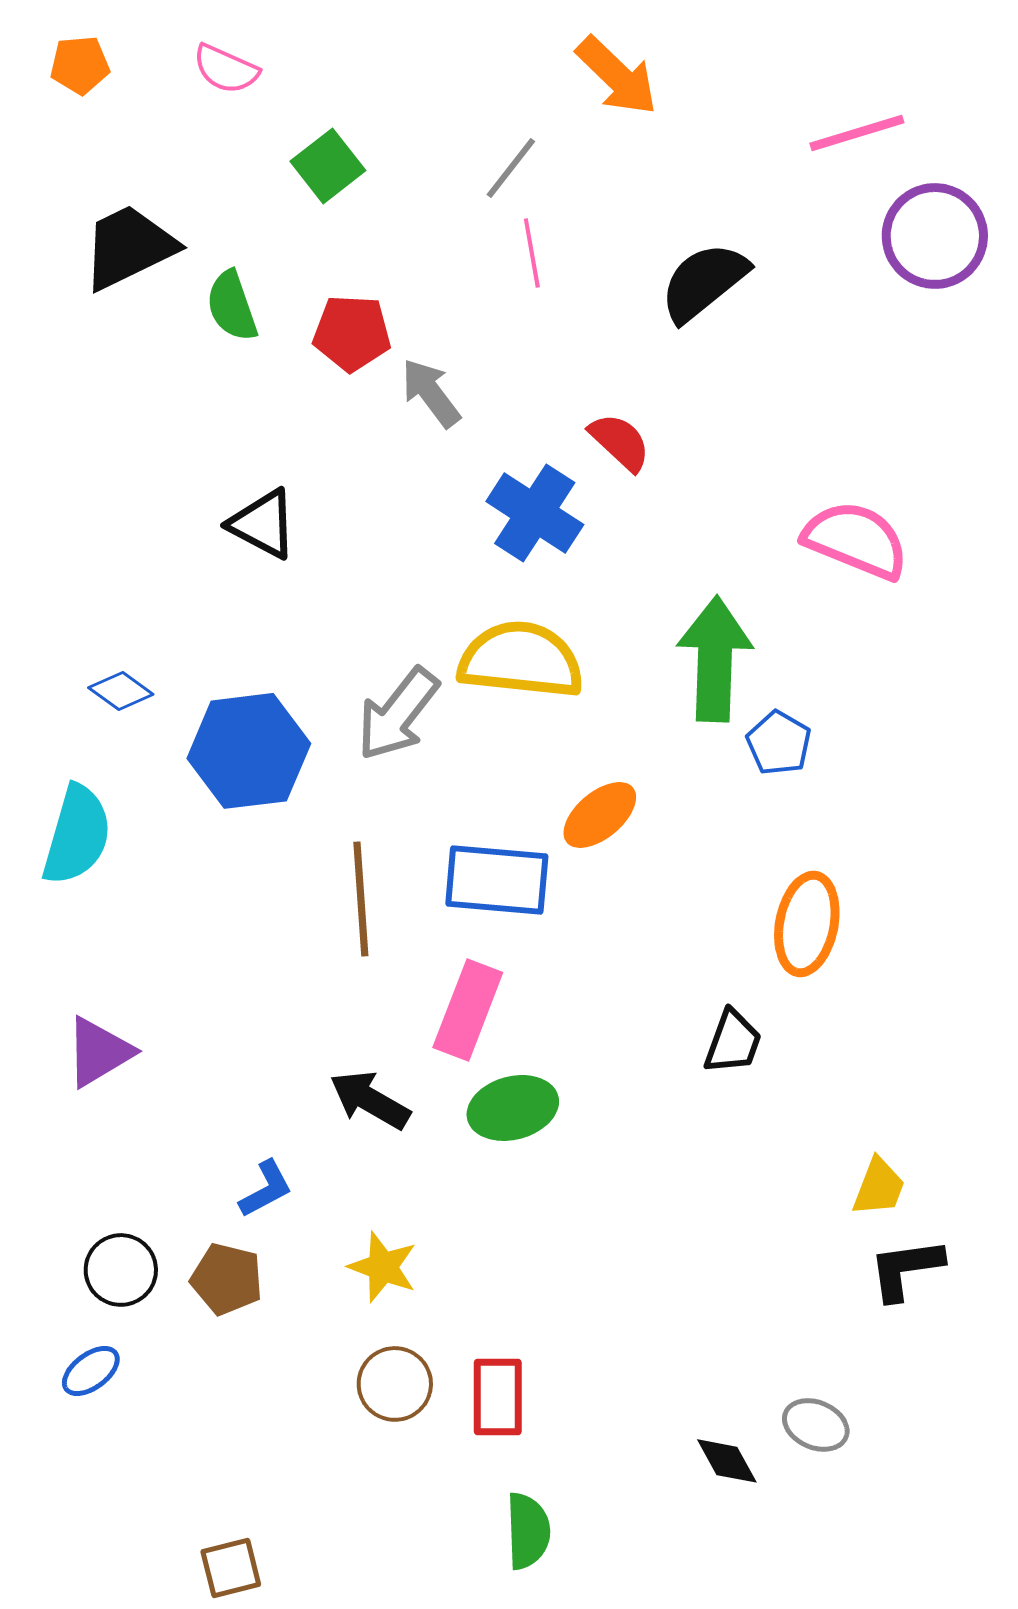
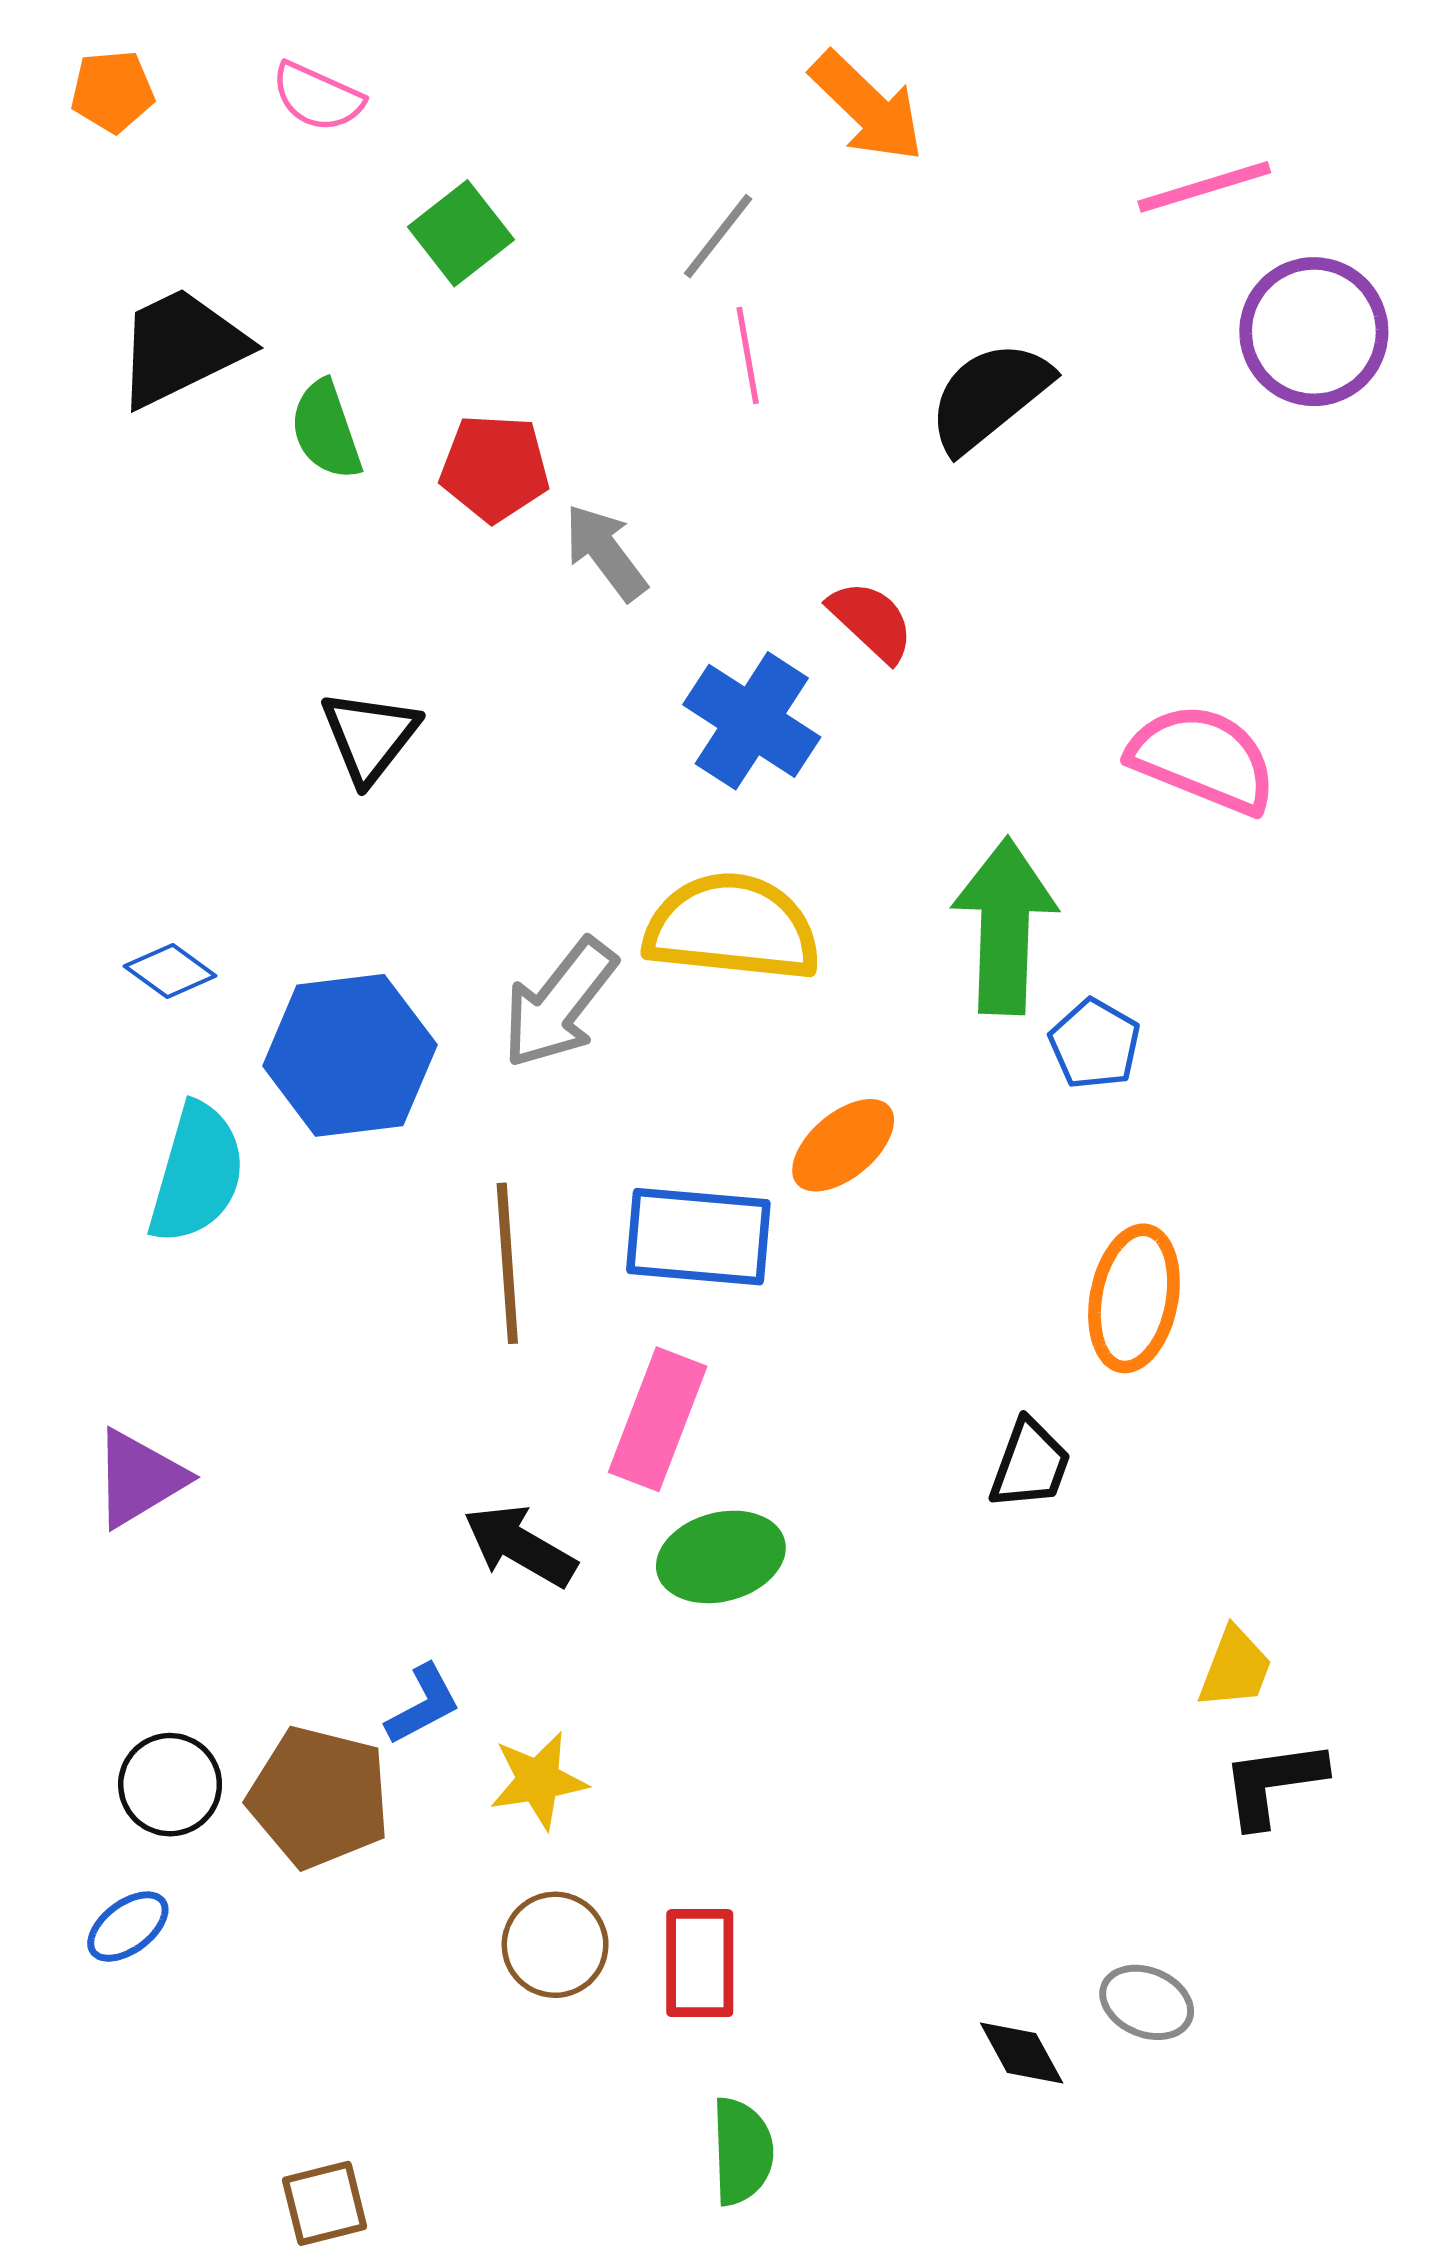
black triangle: (263, 524) -> (370, 736), turned 40
cyan semicircle: (77, 835) -> (197, 1173), moved
blue L-shape: (266, 1189) -> (423, 1705), moved
yellow star: (383, 1267) -> (538, 1780), turned -30
brown pentagon: (227, 1279) -> (319, 1797), size x1.4

